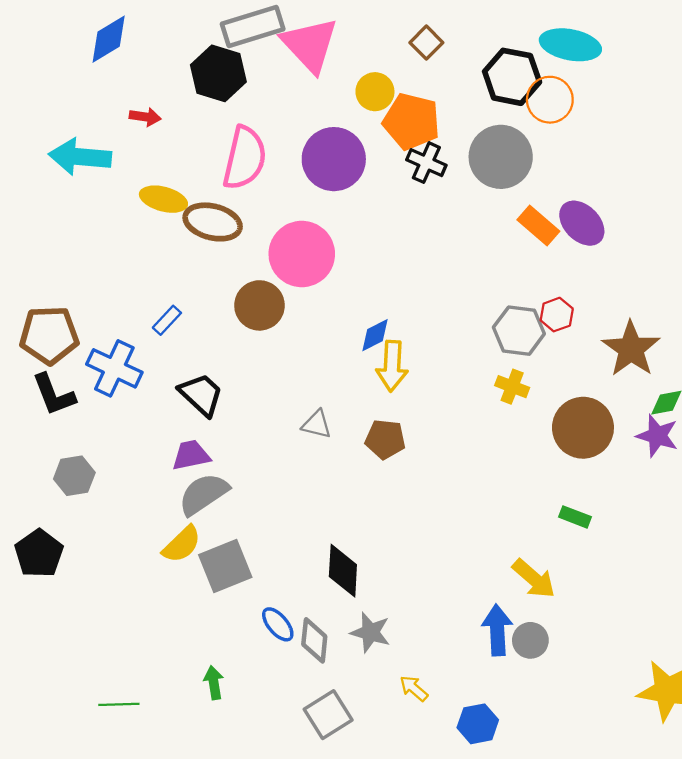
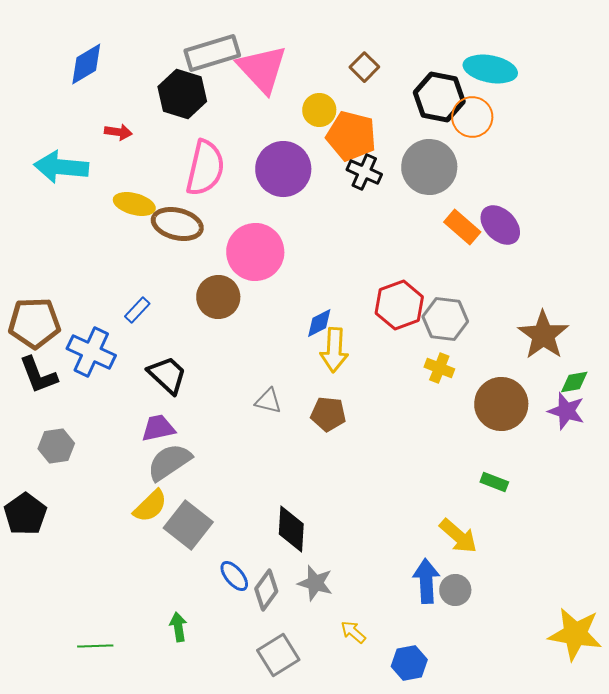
red hexagon: (557, 315) -> (399, 305), moved, size x1.6
gray square: (225, 566) -> (188, 525), turned -30
gray diamond: (314, 640) -> (266, 590), turned 30

